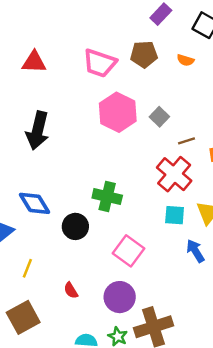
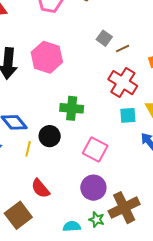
pink hexagon: (118, 112) -> (47, 57), moved
brown line: (186, 141) -> (123, 49), moved
yellow line: (27, 268) -> (28, 149), moved
red semicircle: (71, 290) -> (40, 188), moved, size x1.5

